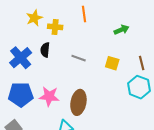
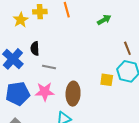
yellow cross: (55, 27) -> (40, 12), moved
gray line: (79, 58) -> (49, 67), moved
yellow square: (112, 63) -> (107, 80), moved

